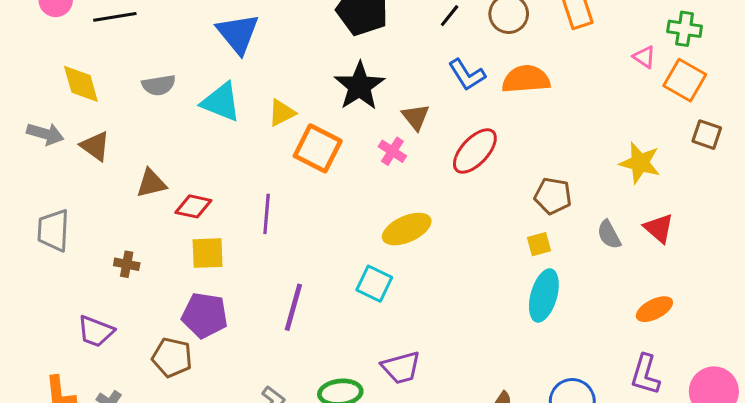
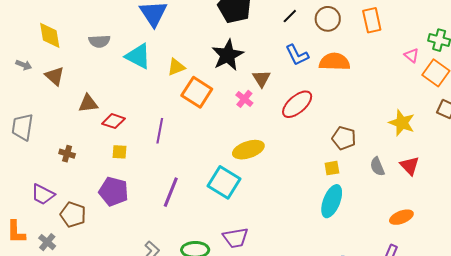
gray arrow: (45, 134) -> (24, 65), size x0.7
yellow square: (208, 253) -> (120, 152), size x0.7
cyan square: (374, 284) -> (224, 182), size x1.4
brown pentagon: (172, 357) -> (73, 215), moved

